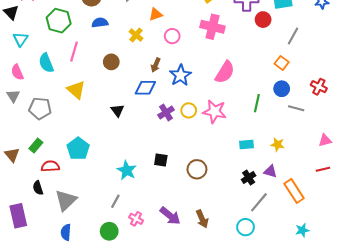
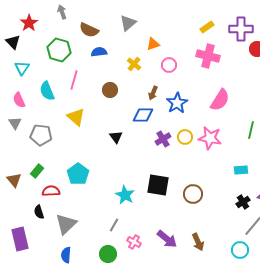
black square: (161, 160) -> (158, 185), size x1.6

